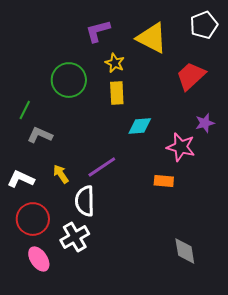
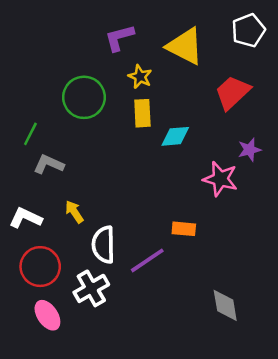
cyan diamond: (140, 126) -> (175, 136), moved
purple line: (102, 167) -> (147, 260), moved
orange rectangle: (164, 181) -> (184, 229), moved

